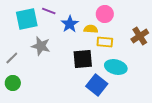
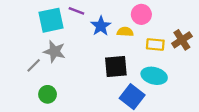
yellow rectangle: (105, 42) -> (155, 44), moved
gray star: (41, 46) -> (54, 51), moved
green circle: (13, 83) -> (48, 94), moved

